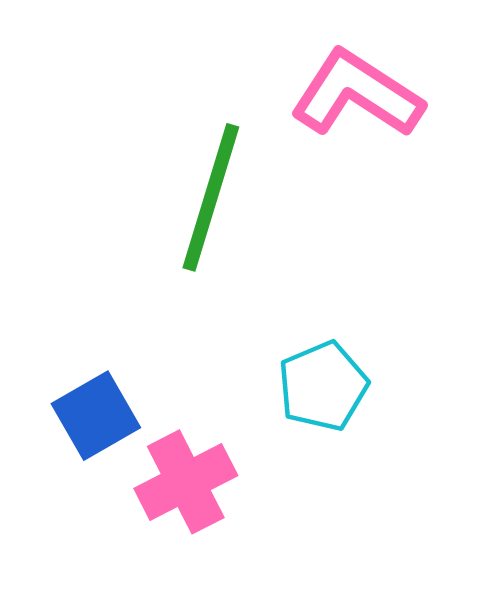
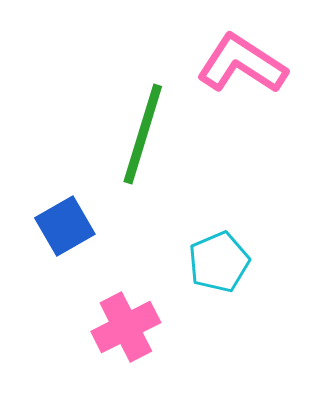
blue square: (96, 416) -> (65, 226), moved

